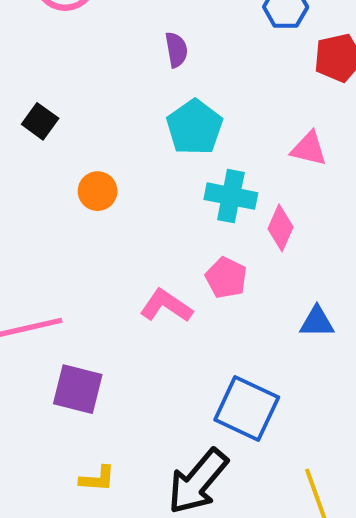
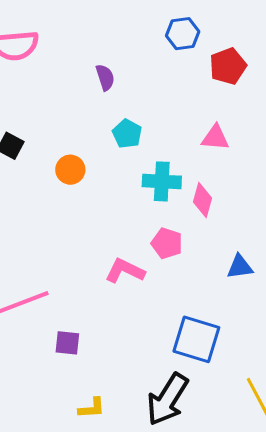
cyan pentagon: (195, 127) -> (127, 134), size x0.7
orange circle: (98, 191) -> (70, 170), moved
purple square: (78, 389) -> (67, 343), size x0.7

